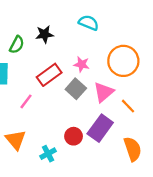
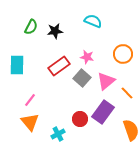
green semicircle: (17, 45) -> (31, 27), moved
orange circle: (123, 61) -> (123, 54), size x0.7
pink line: (26, 101) -> (30, 100), moved

